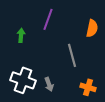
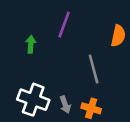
orange cross: (88, 87) -> (91, 108), moved

